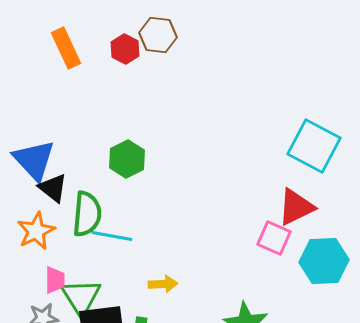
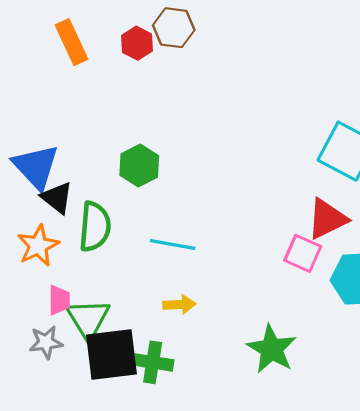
cyan line: (112, 236) -> (173, 244), moved

